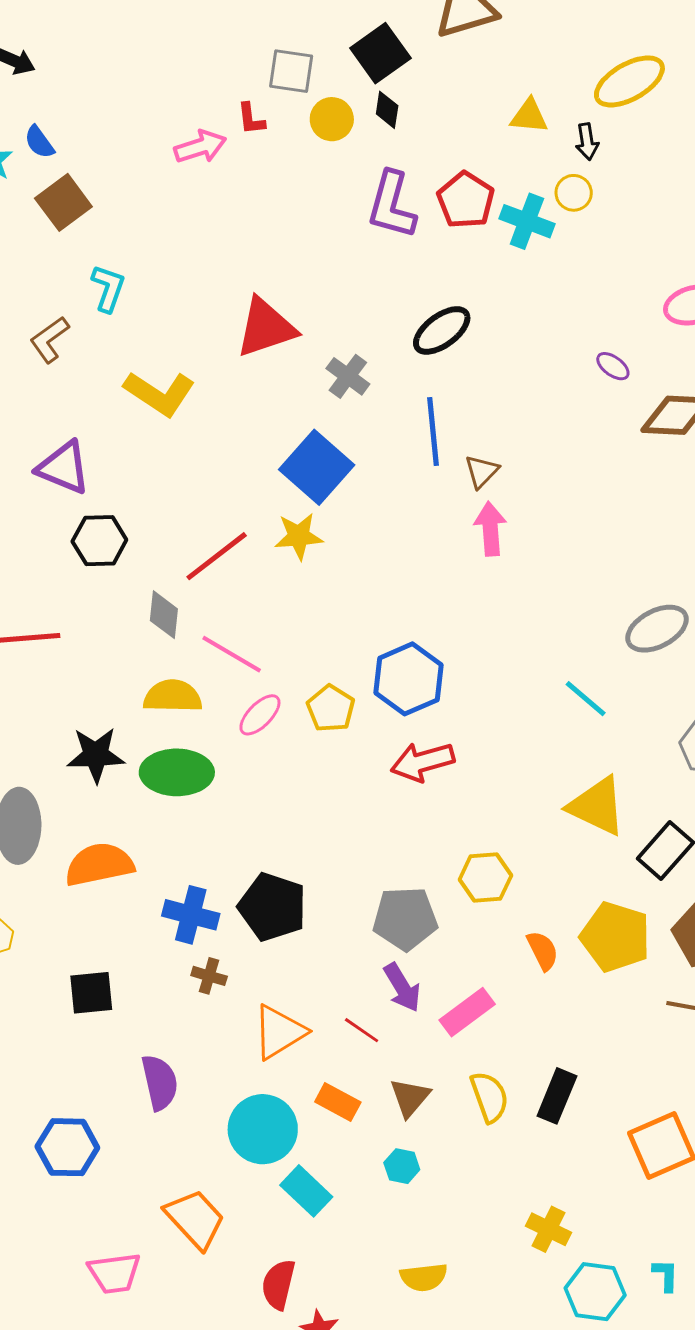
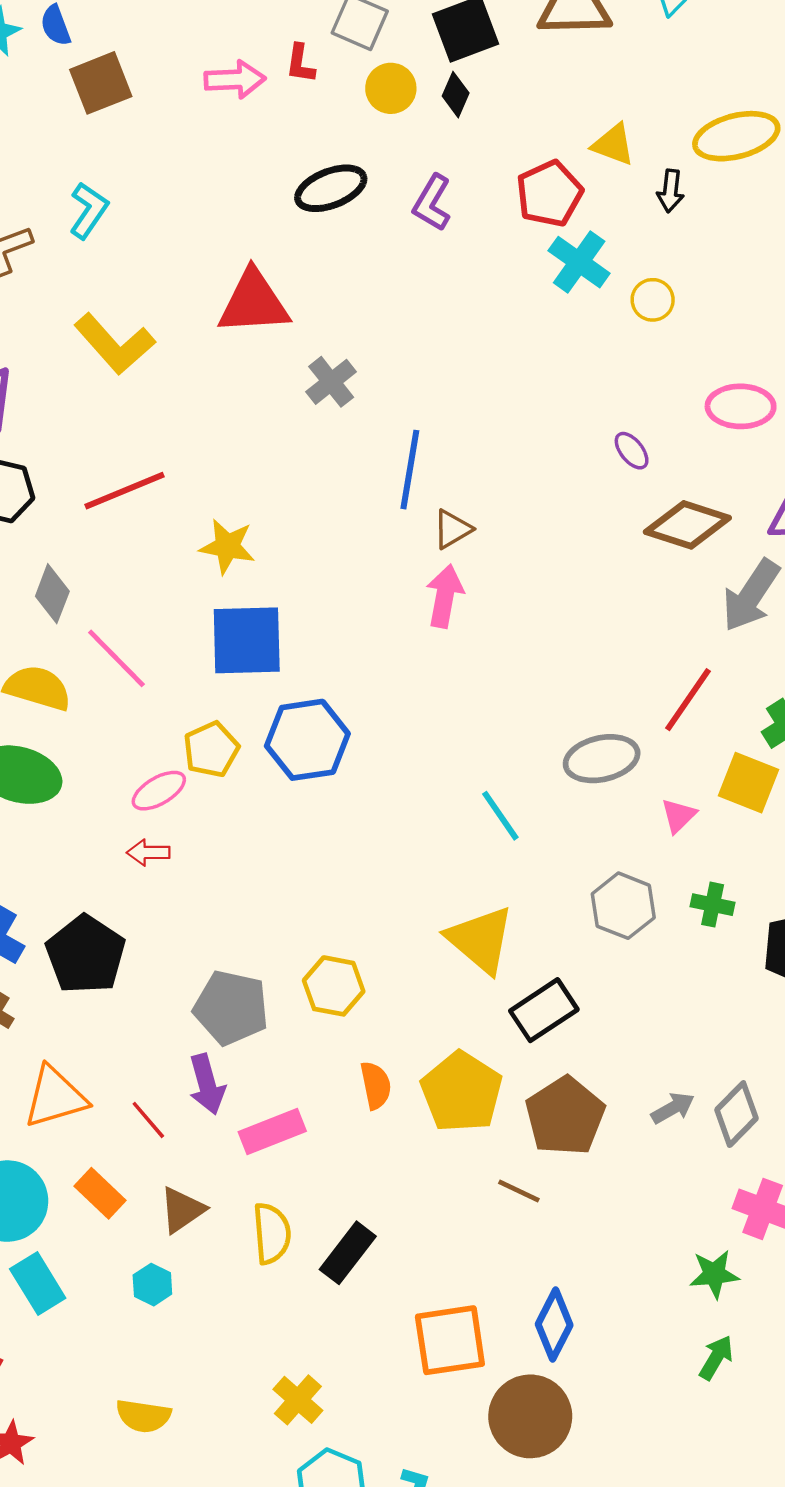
yellow circle: (574, 193) -> (653, 300), moved
red pentagon: (466, 200) -> (549, 194), moved
brown square: (63, 202) -> (101, 83), moved
purple L-shape: (392, 205) -> (432, 203), size x0.7
black ellipse: (442, 330) -> (331, 188), moved
blue square: (317, 467) -> (247, 640), moved, turned 32
red line: (217, 556) -> (124, 491), moved
pink ellipse: (260, 715) -> (159, 791), moved
red arrow: (423, 762) -> (148, 853), moved, size x0.6

